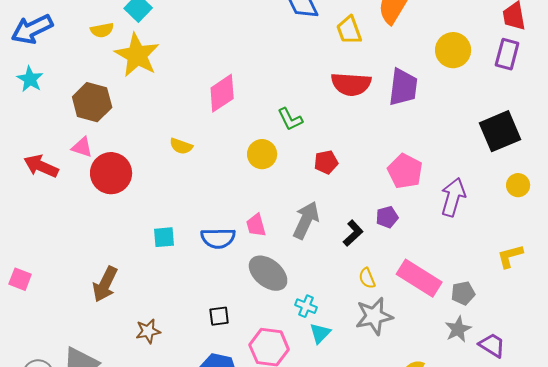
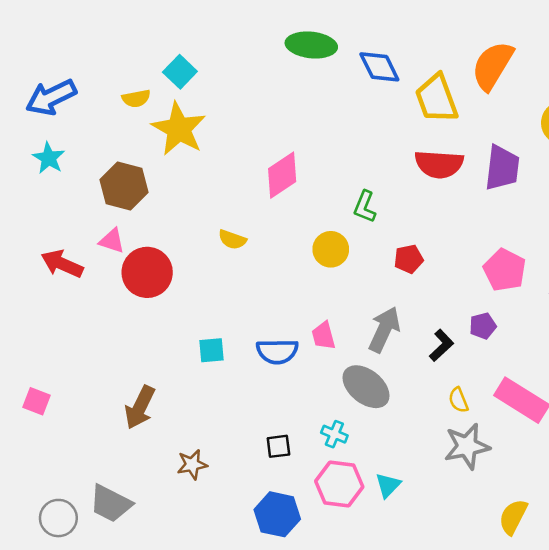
yellow trapezoid: (349, 30) -> (437, 98), size x1.4
green L-shape: (290, 119) -> (365, 207), turned 48
gray ellipse: (268, 273) -> (366, 387), moved
cyan cross: (306, 306) -> (334, 434), moved
cyan triangle: (320, 333) -> (388, 485), moved

